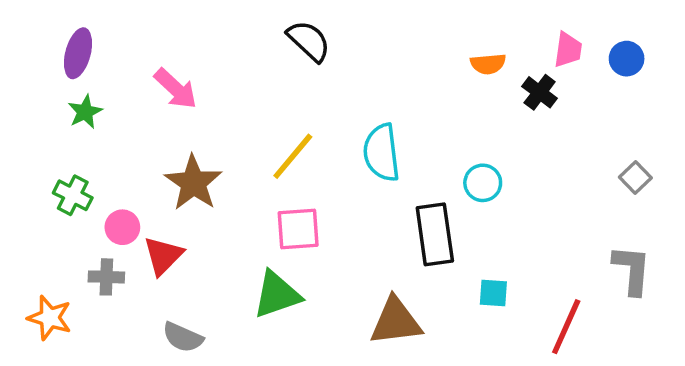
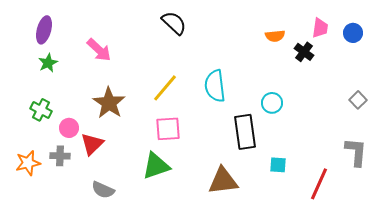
orange star: (50, 318) -> (28, 163), moved, turned -30

